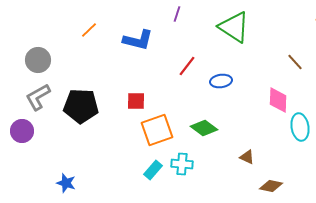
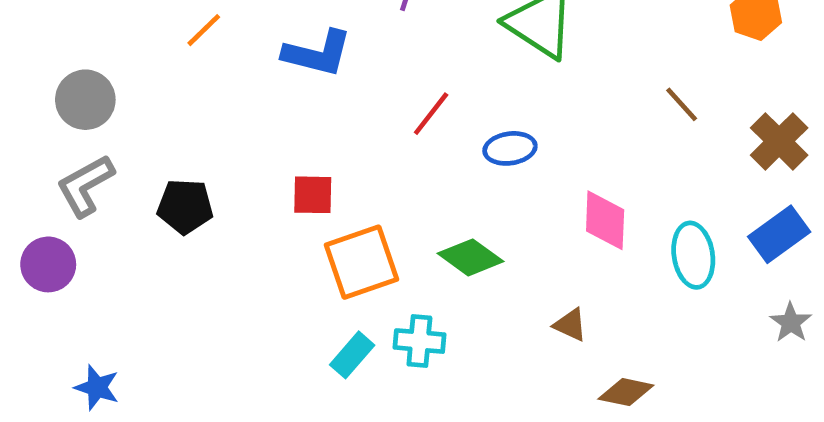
pink diamond: (278, 100) -> (605, 220), moved
black pentagon: (81, 106) -> (185, 206), size x0.7
blue star: (66, 183) -> (97, 387), moved

